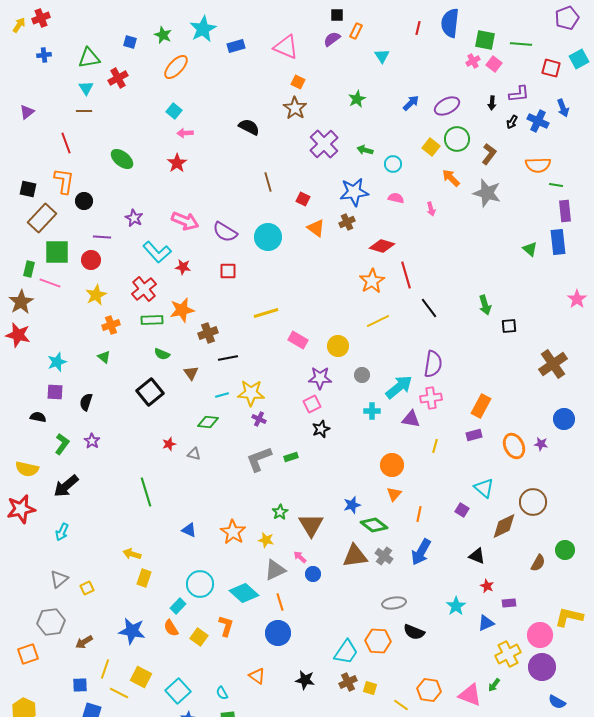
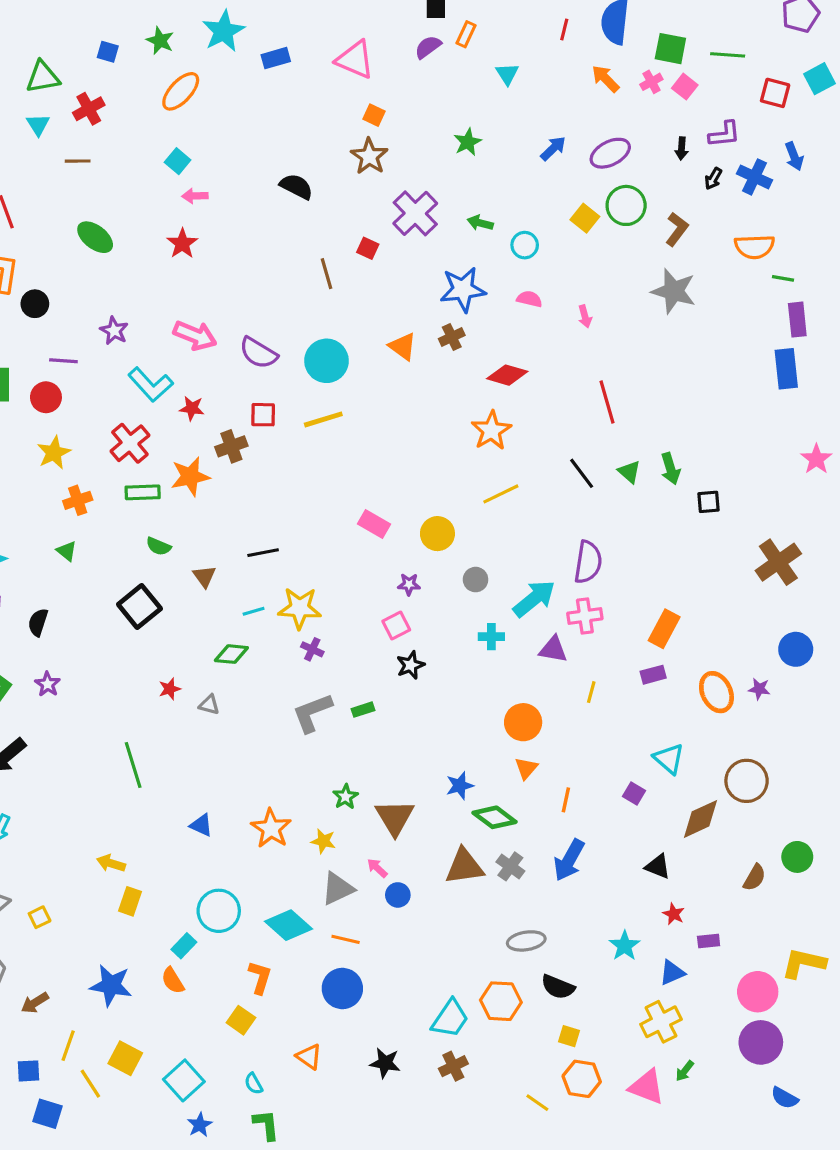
brown line: (84, 111) -> (78, 161), moved
orange arrow: (451, 178) -> (605, 79), moved
red square: (303, 199) -> (368, 248), moved
green triangle: (530, 249) -> (629, 472), moved
red line: (406, 275) -> (607, 402), moved
yellow line: (266, 313) -> (323, 419), moved
brown cross: (208, 333) -> (231, 446), moved
purple star: (320, 378) -> (409, 584), size x0.6
orange line: (280, 602) -> (346, 939), turned -60
yellow square: (199, 637) -> (241, 1020), moved
yellow cross: (508, 654) -> (661, 1022), moved
yellow square: (370, 688) -> (569, 1036), moved
yellow line: (119, 693) -> (90, 1084), turned 30

